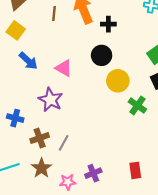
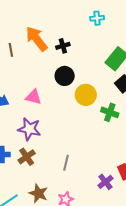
brown cross: (40, 138) -> (27, 157), moved
gray line: (64, 143) -> (66, 163), moved
purple cross: (93, 173) -> (105, 182), moved

